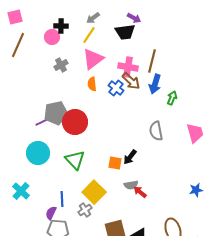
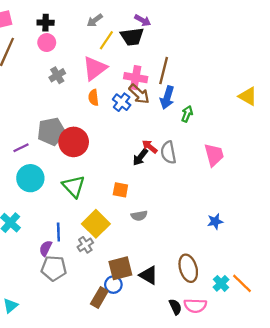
black cross: (61, 26) -> (46, 23), moved
yellow line: (89, 35) -> (106, 40), moved
purple line: (42, 122) -> (21, 148), moved
black arrow: (130, 157) -> (140, 157), moved
red arrow: (140, 192) -> (150, 147), moved

